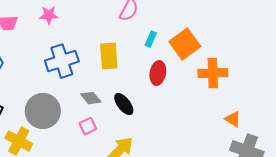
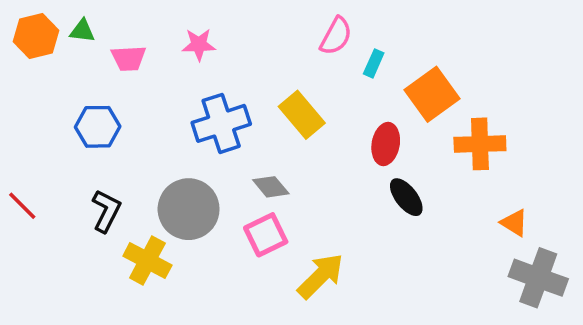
cyan rectangle: (151, 39) -> (374, 63), moved
yellow rectangle: (109, 56) -> (302, 115), turned -36
black ellipse: (124, 104) -> (406, 197), moved
pink square: (88, 126) -> (266, 235), size x1.4

